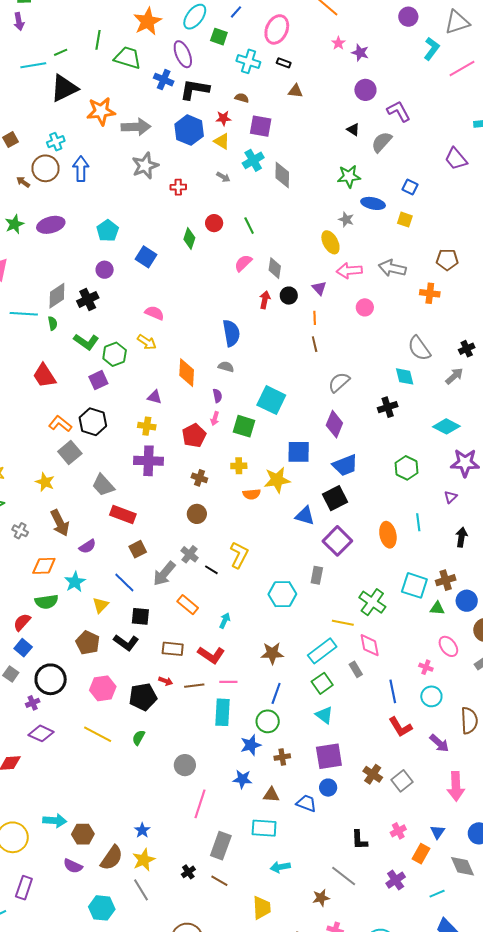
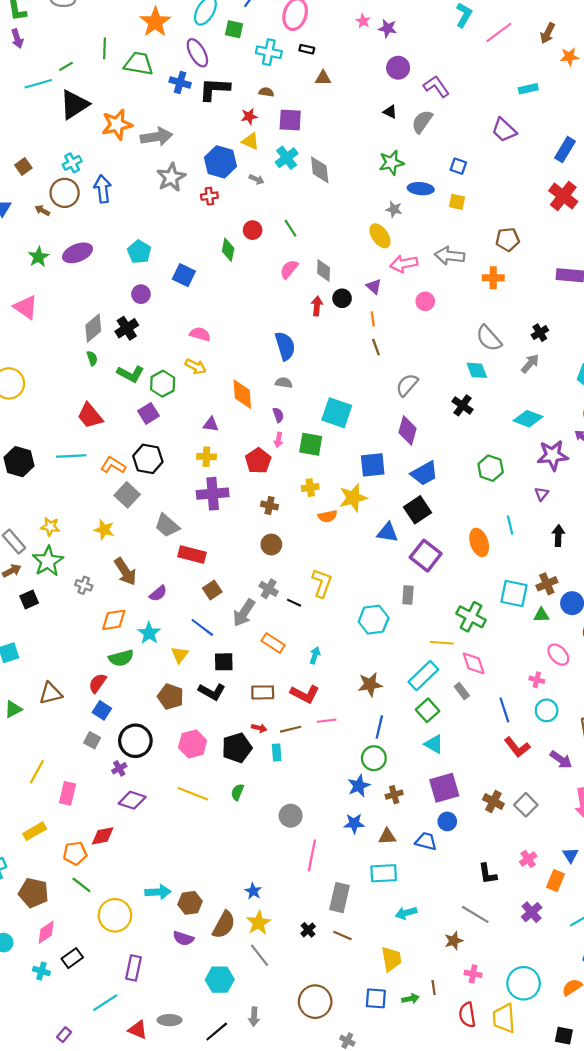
blue hexagon: (189, 130) -> (220, 162), moved
cyan line: (24, 314) -> (71, 456), moved
black cross: (388, 407) -> (463, 405), turned -30
cyan rectangle: (222, 712) -> (277, 752), moved, size x0.6

